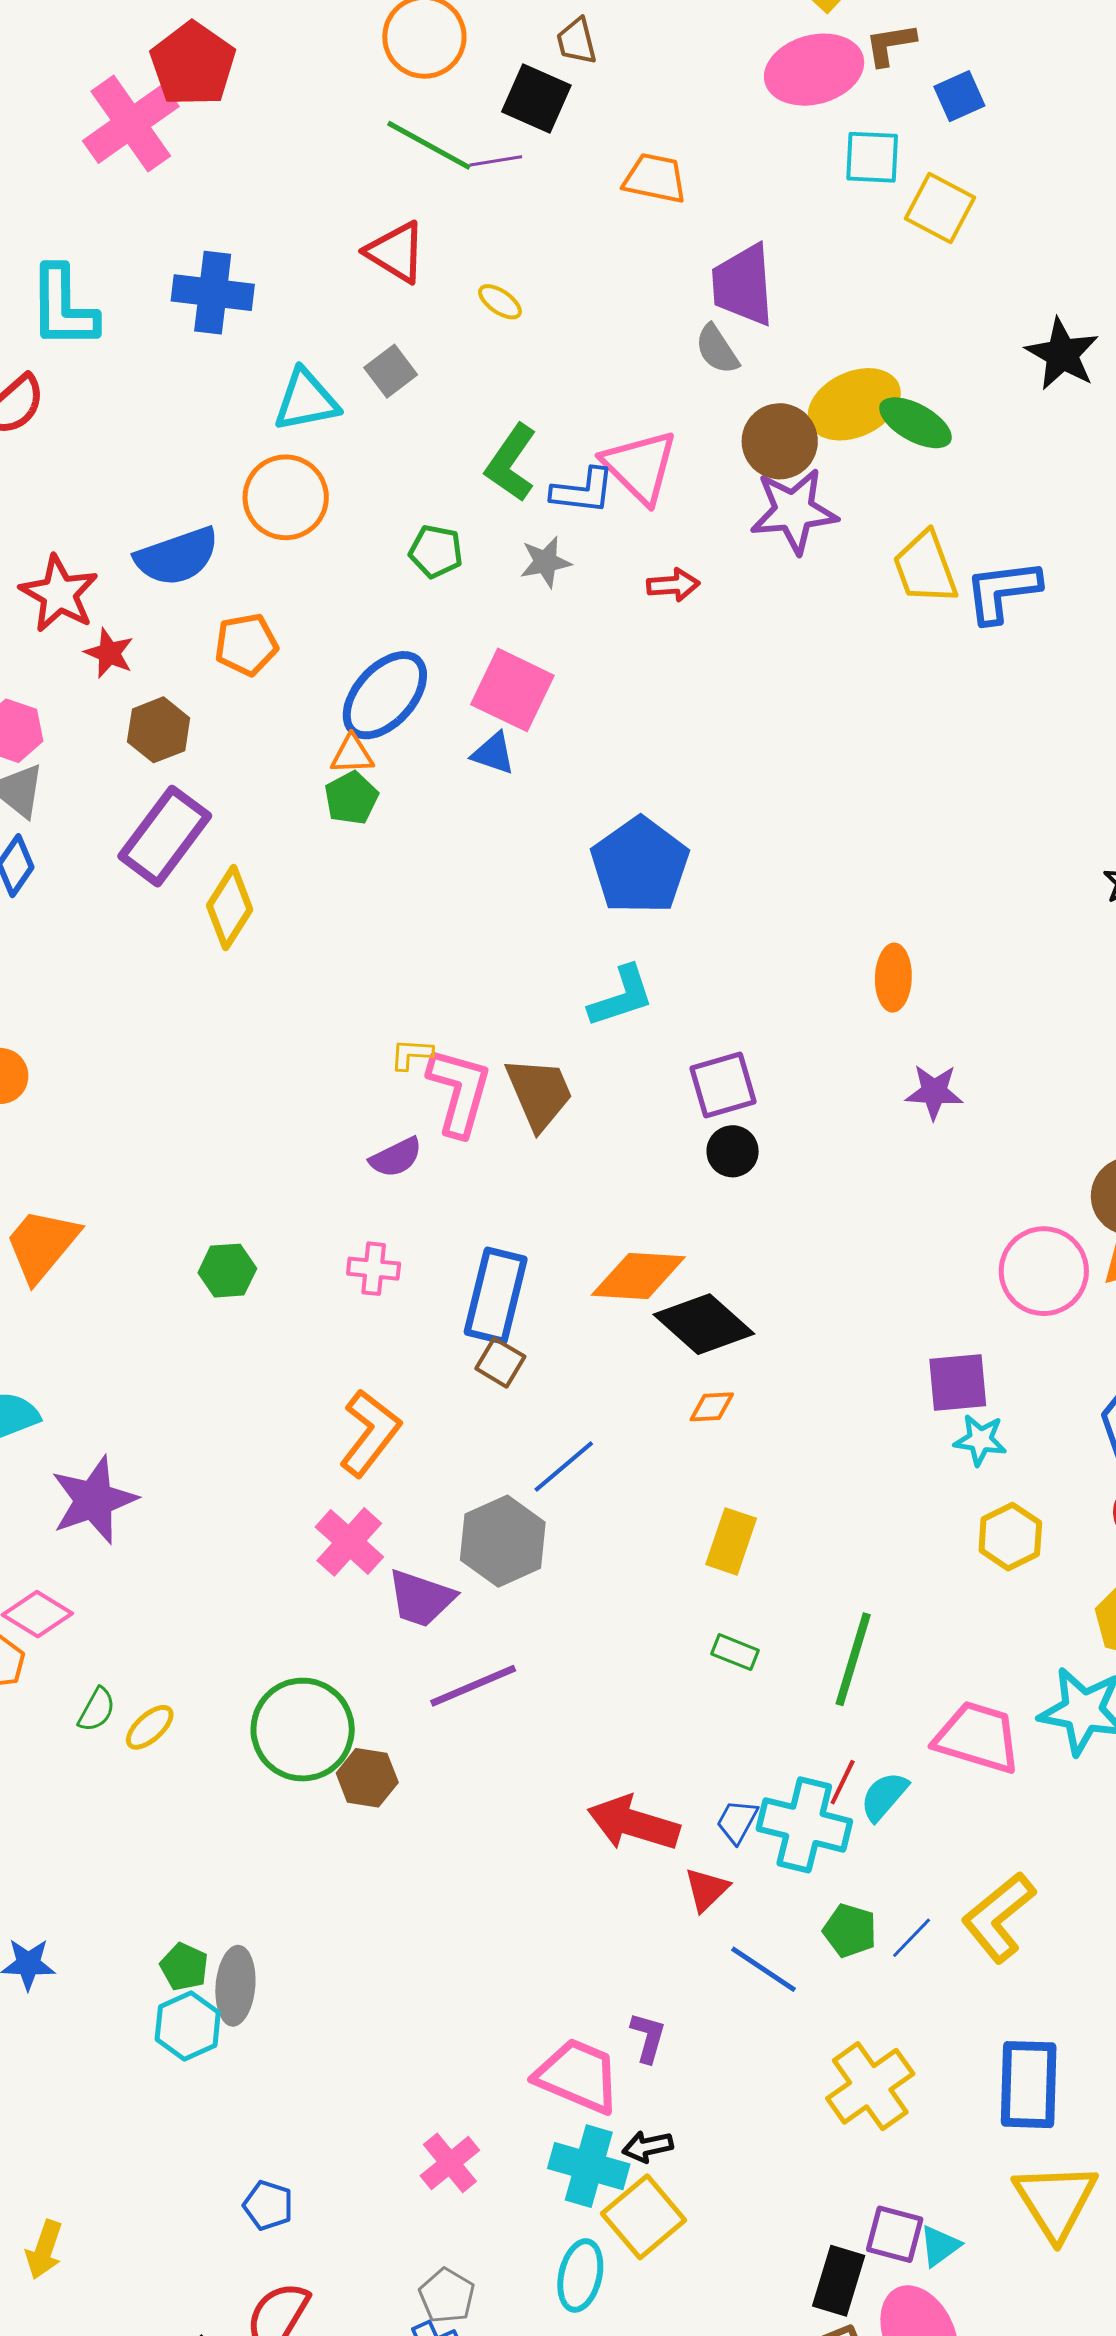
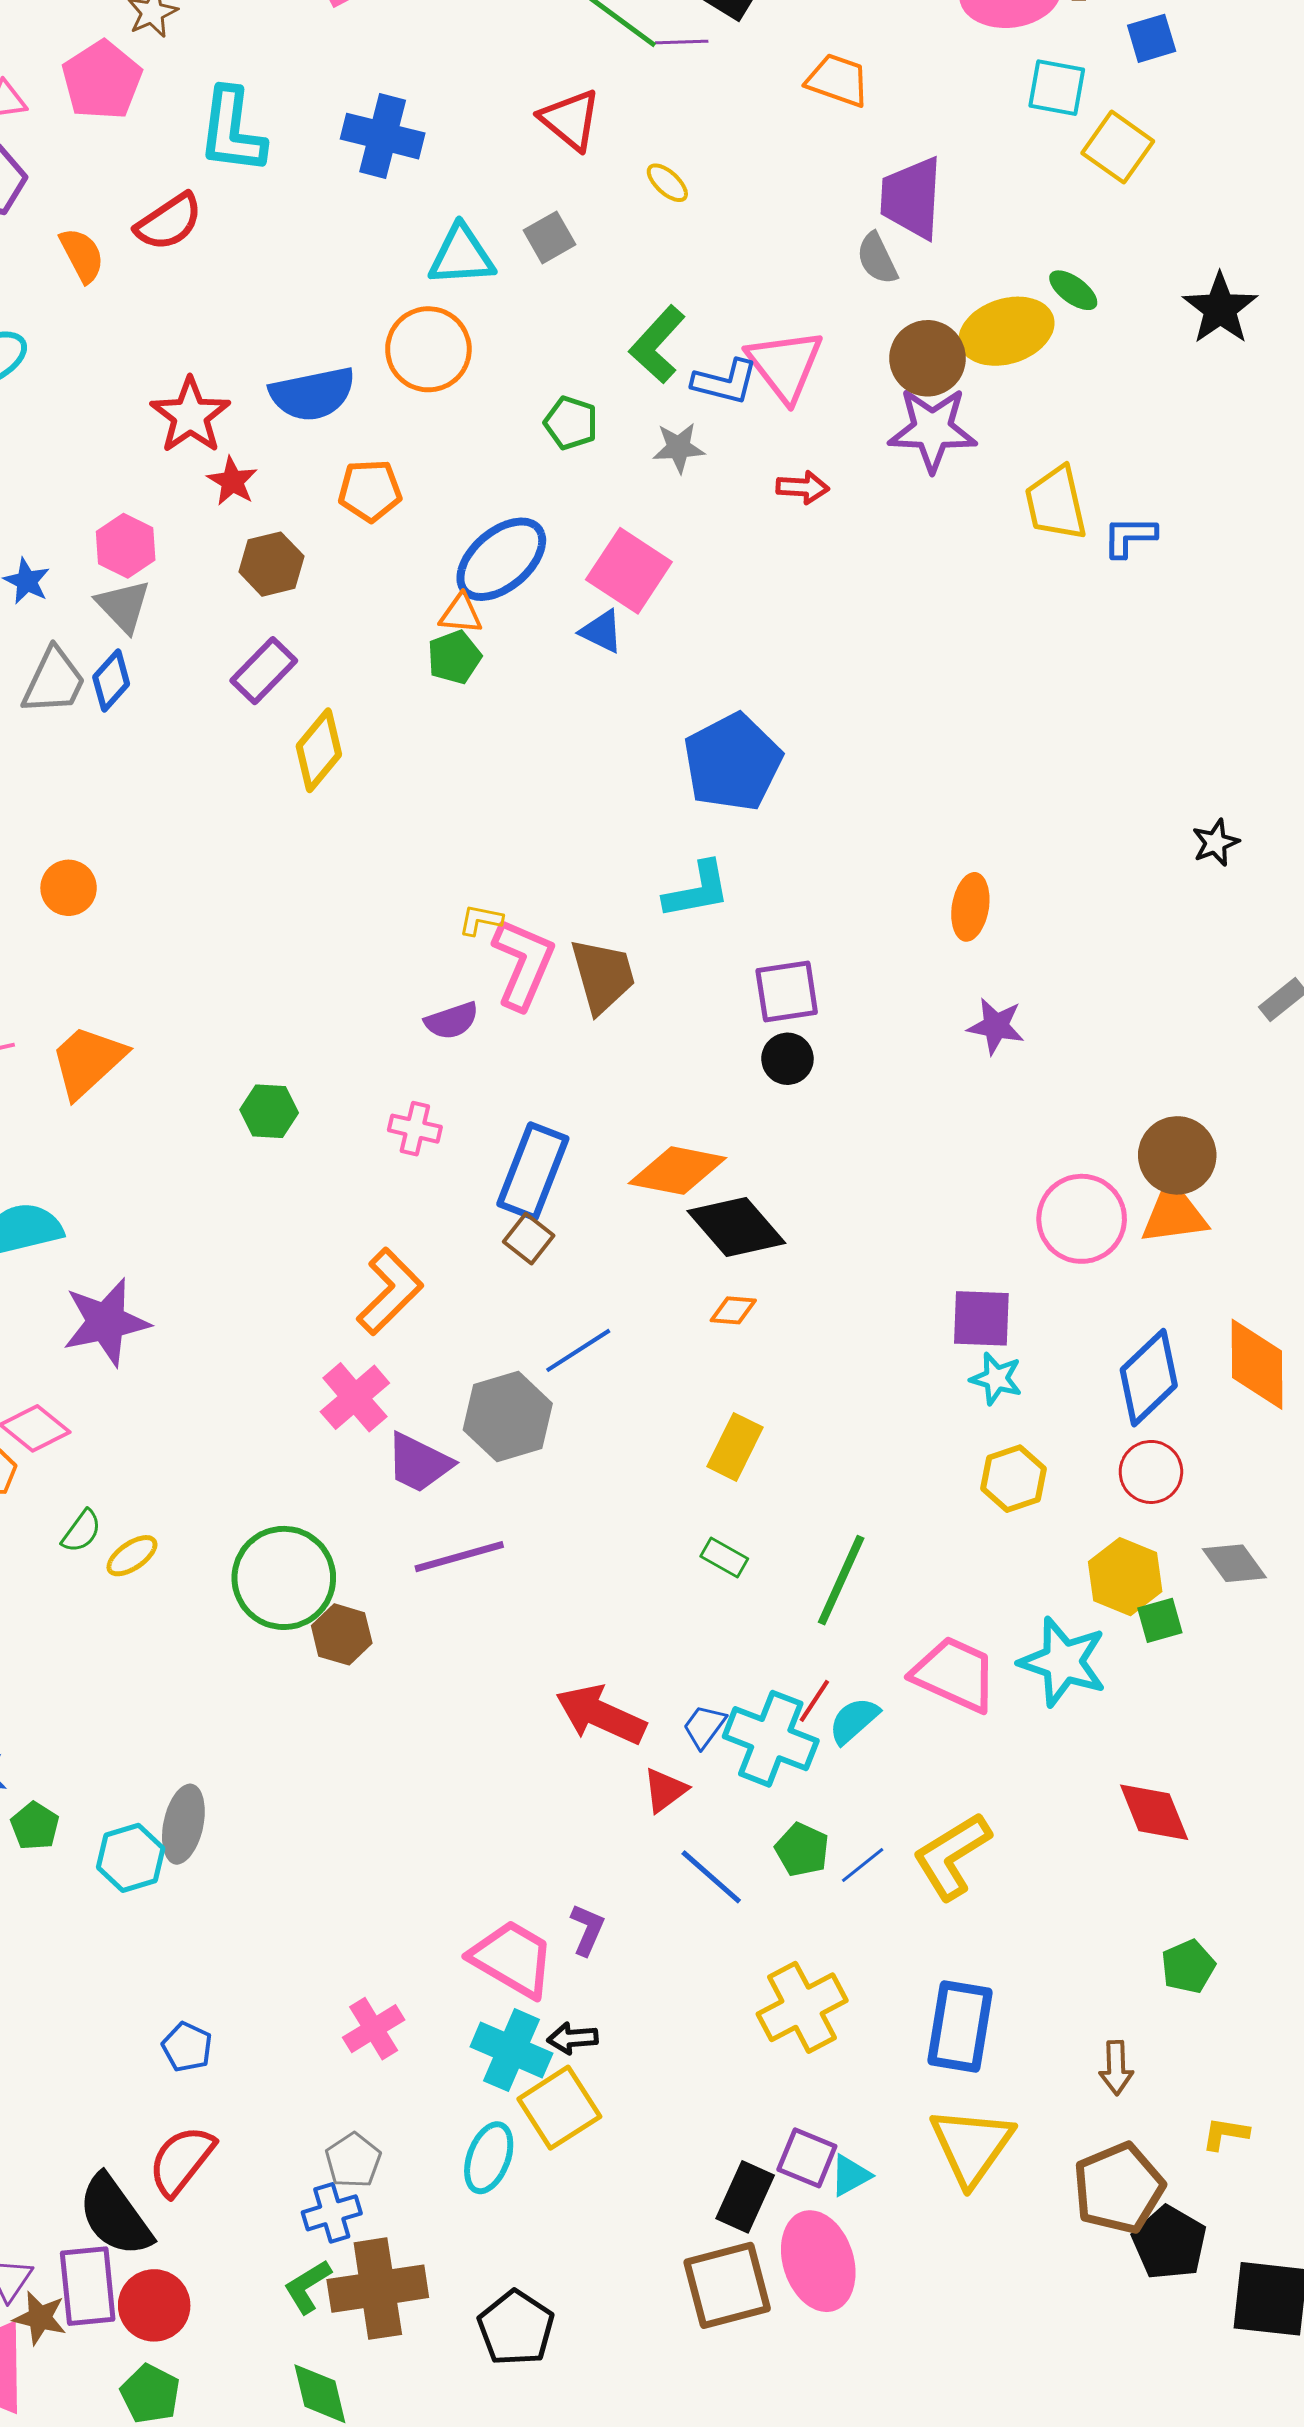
green ellipse: (915, 423) -> (1073, 290), moved, size x0.7
blue L-shape: (1002, 591) -> (1129, 537), size x0.7
purple rectangle: (165, 836) -> (264, 671), size x0.7
green pentagon: (184, 1967) -> (35, 1826), moved

